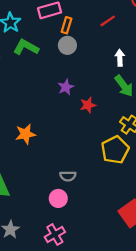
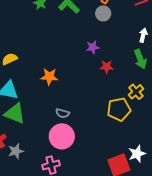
gray semicircle: (68, 176) -> (63, 113), moved
pink circle: (58, 198) -> (62, 136), size x1.6

